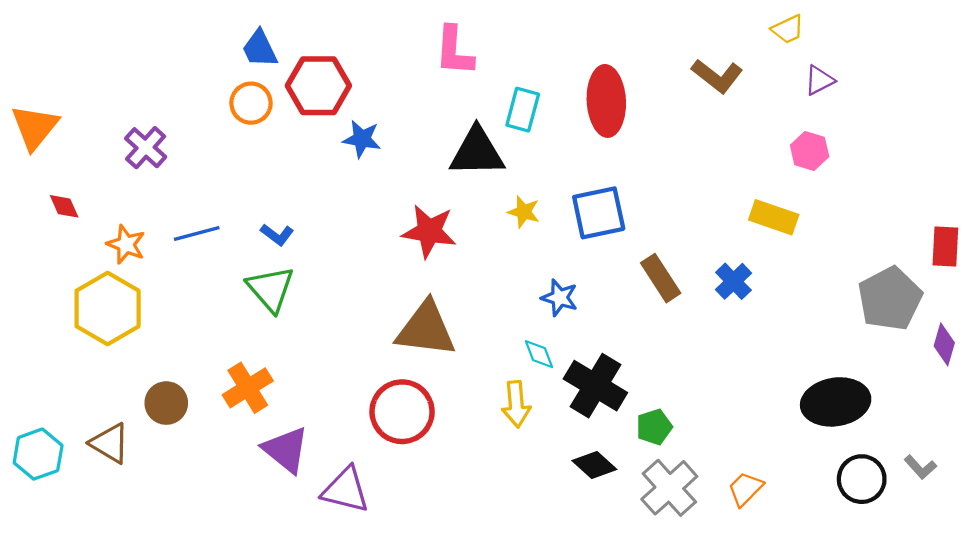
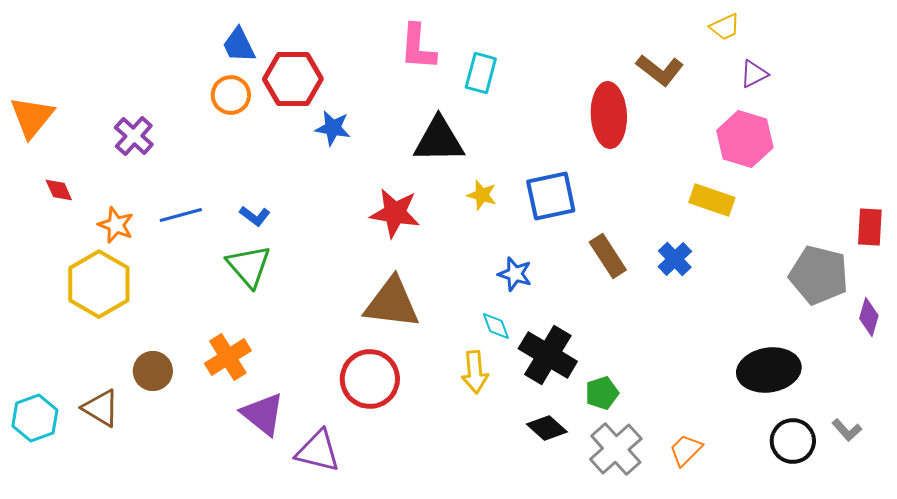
red ellipse: (606, 101) -> (609, 115), moved
cyan rectangle: (523, 110) -> (481, 73), moved
pink hexagon: (810, 151) -> (745, 139), size x1.6
gray pentagon: (890, 299) -> (819, 275), turned -30

